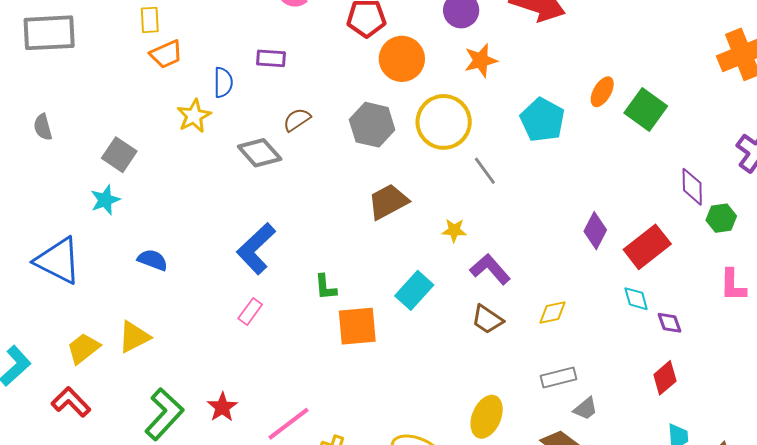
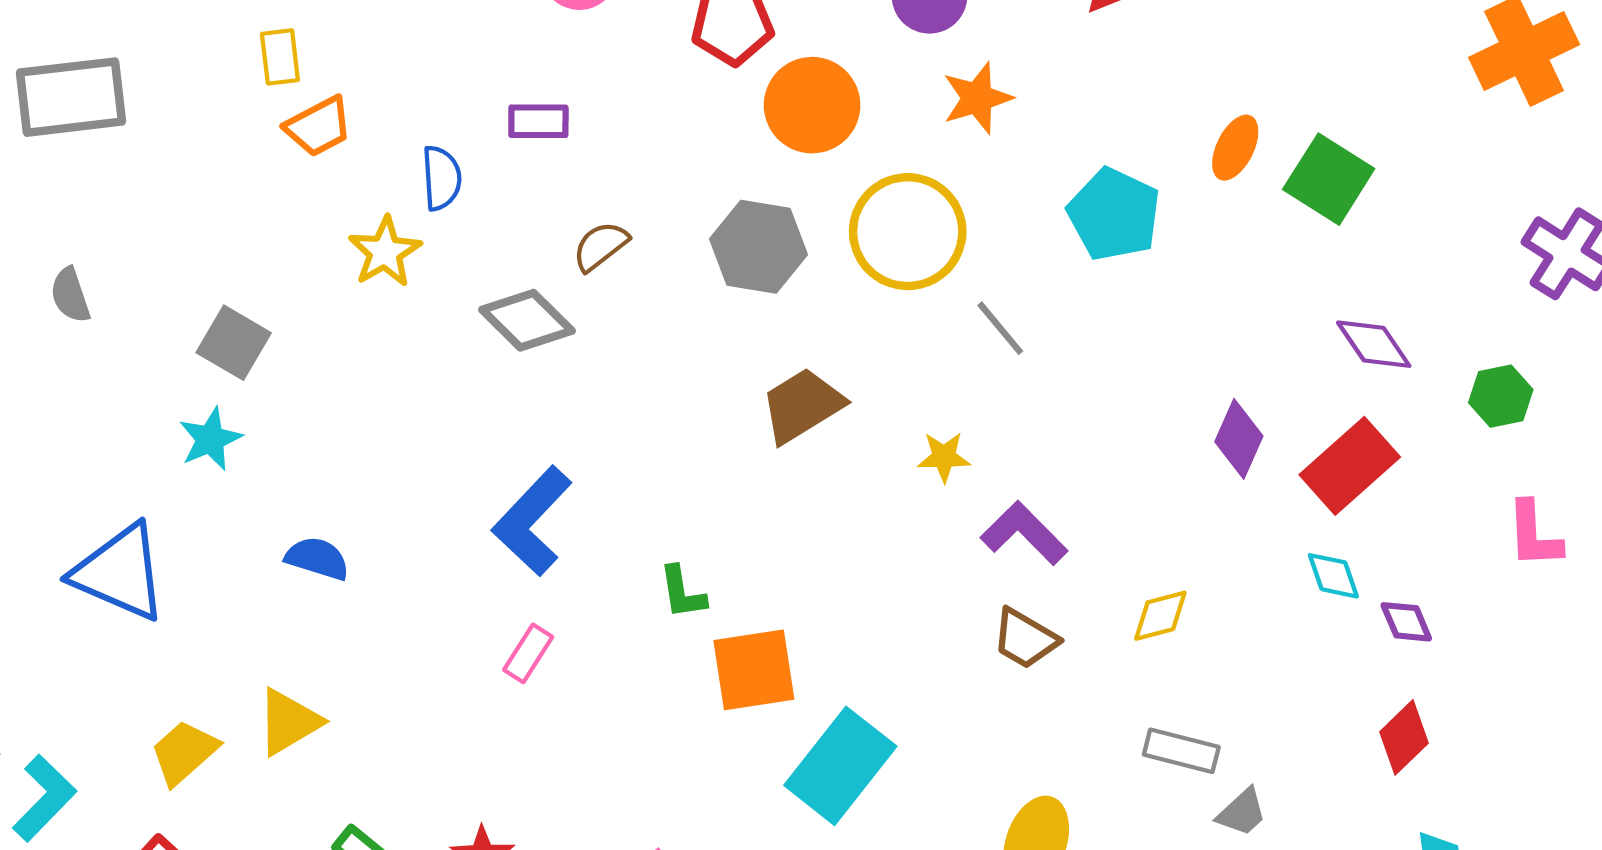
purple diamond: (692, 187) -> (1374, 344), moved, turned -30
cyan rectangle: (414, 290) -> (840, 766), moved, size x1.4
gray rectangle: (558, 377) -> (1181, 751), turned 32

